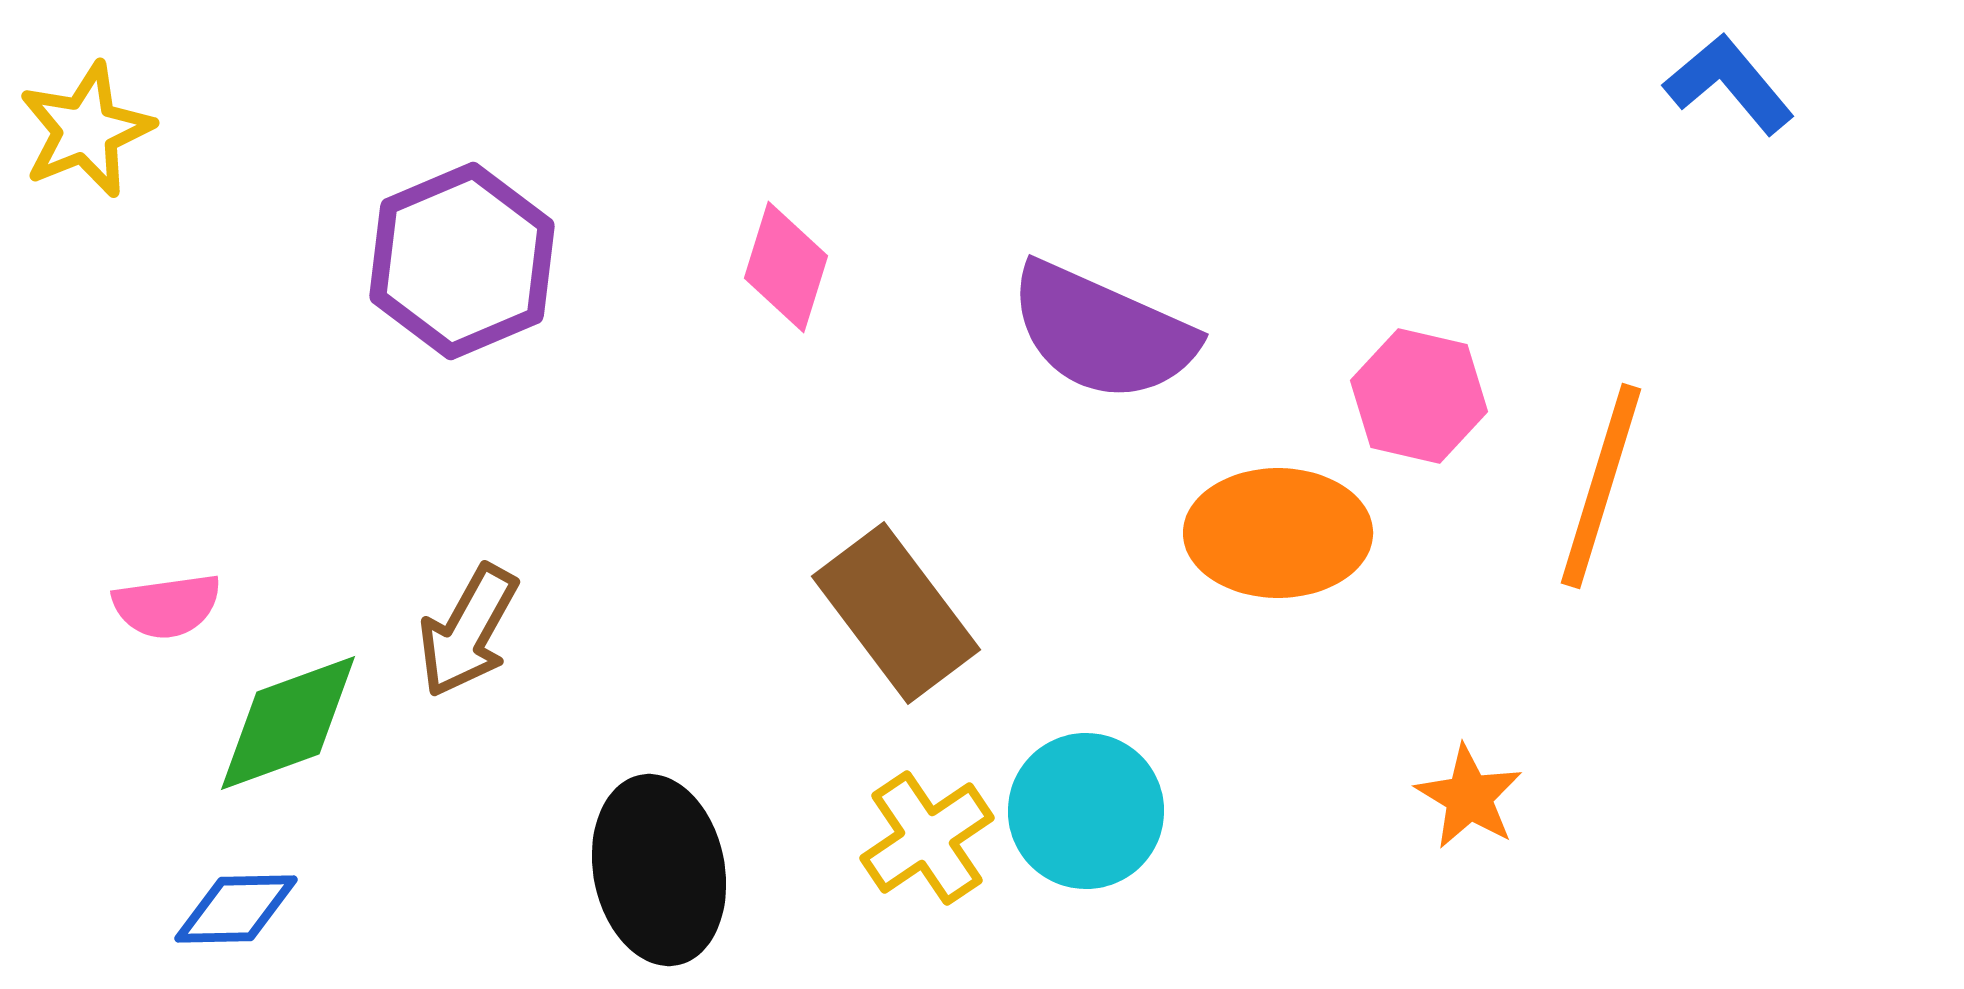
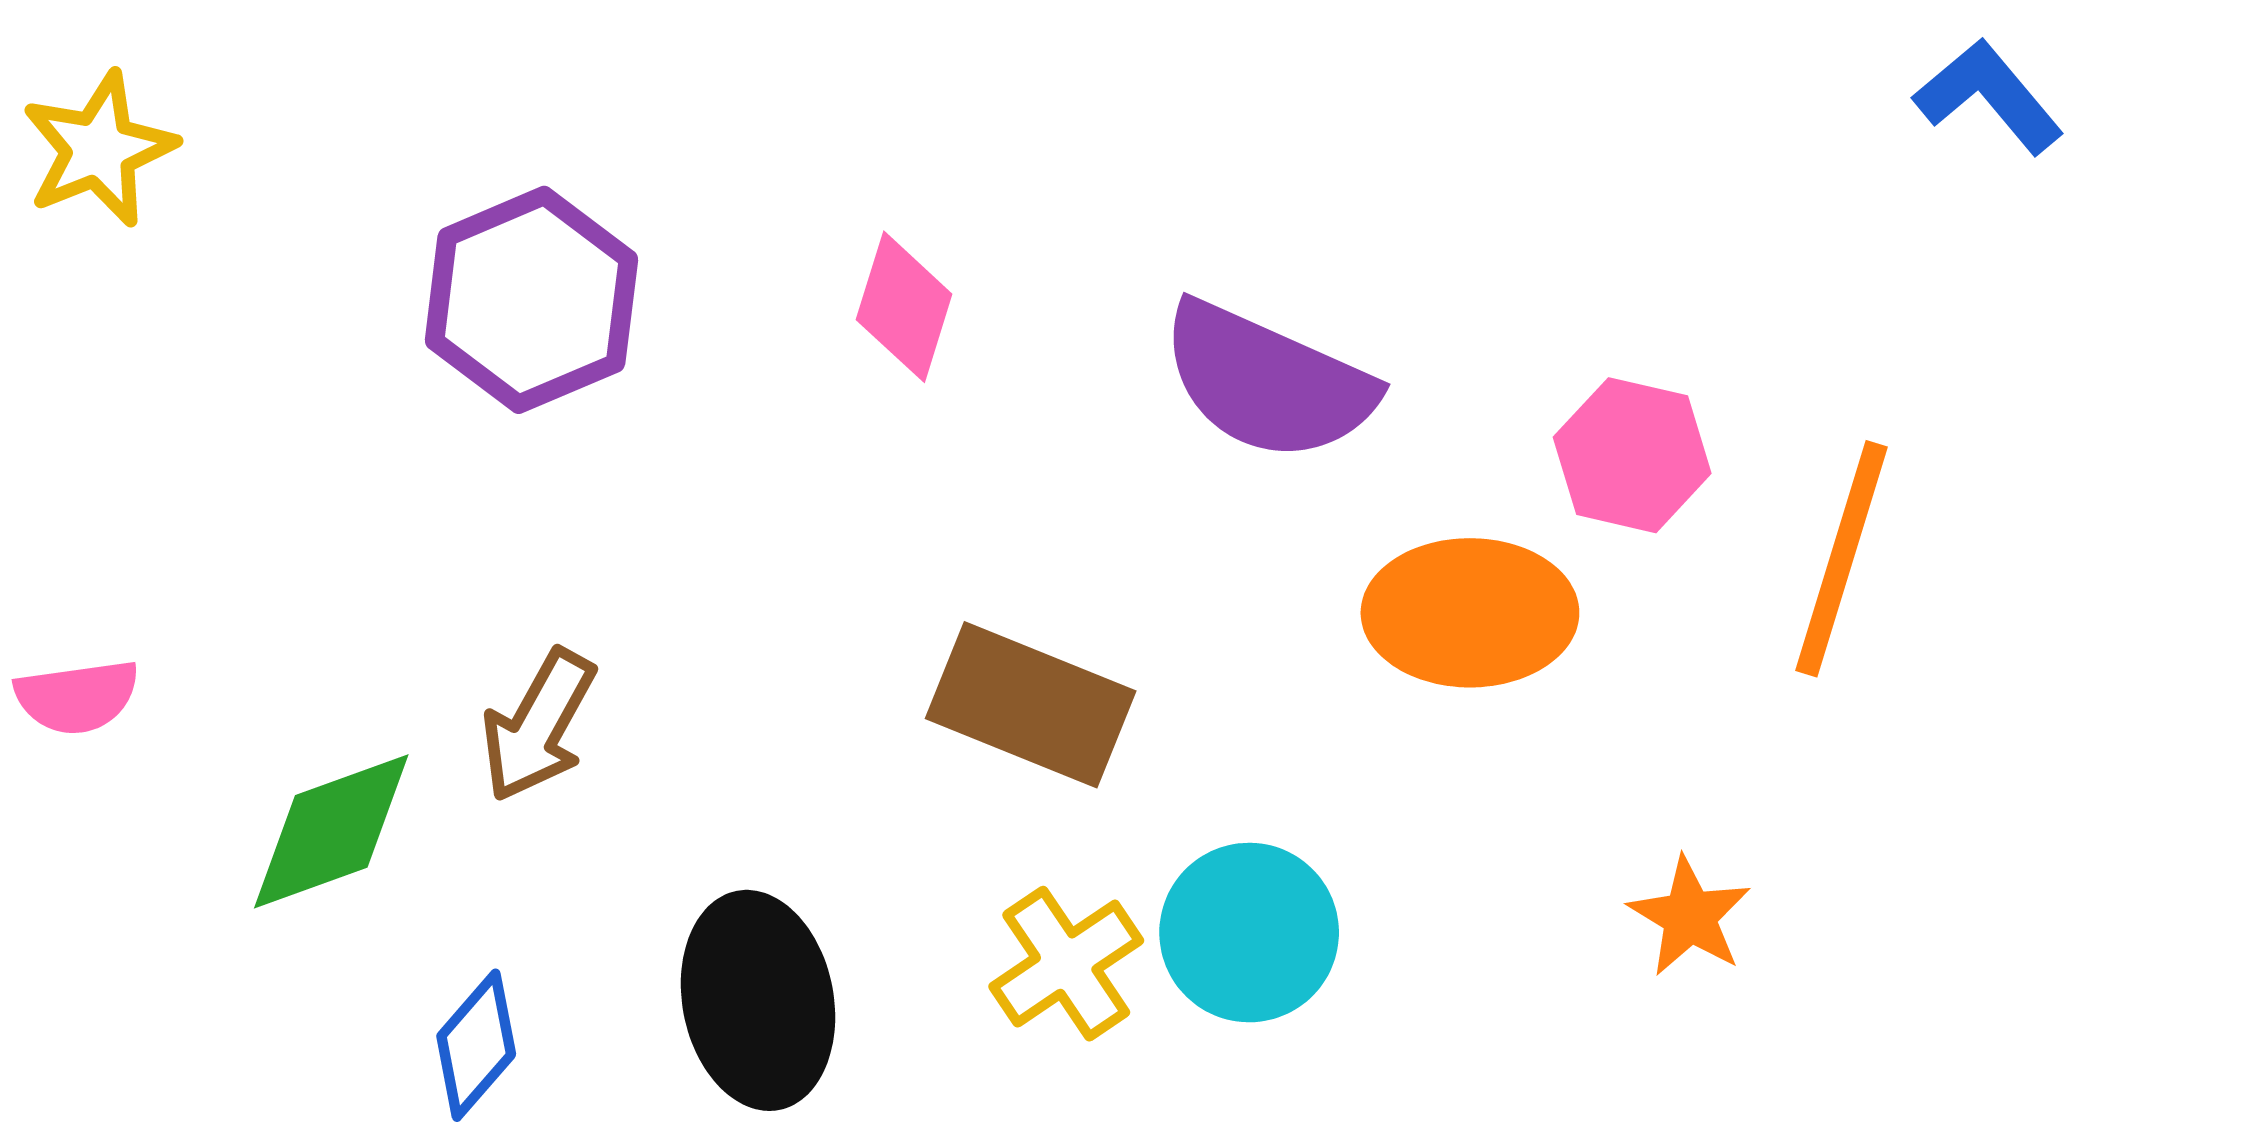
pink semicircle: (167, 606) -> (77, 697), moved
brown rectangle: (896, 613) -> (1031, 705), turned -31
blue diamond: (236, 909) -> (476, 1045), moved, turned -48

